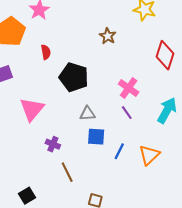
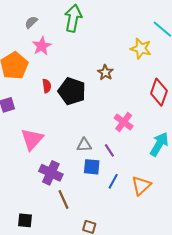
black pentagon: (74, 77) -> (72, 91), moved
purple line: (127, 113) -> (109, 150), moved
purple cross: (53, 144) -> (51, 173), size x1.6
black square: (27, 196) -> (25, 220), turned 35

